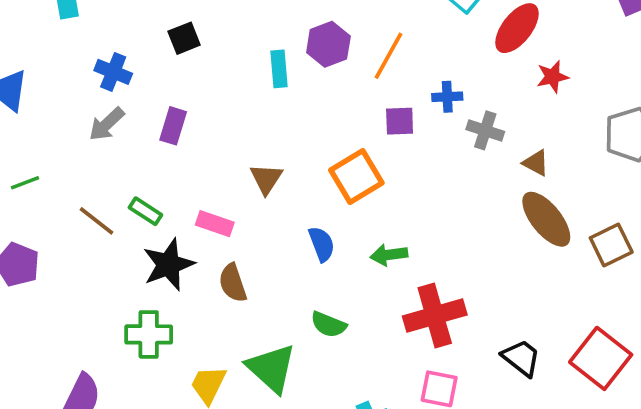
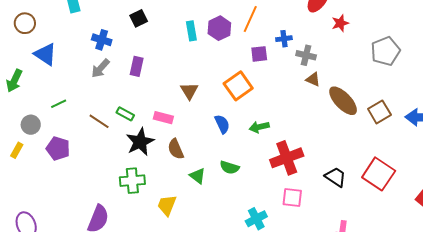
purple hexagon: (328, 44) -> (219, 28), moved
brown triangle: (536, 163) -> (313, 79), moved
green triangle: (271, 368) -> (197, 176), moved, size x0.6

